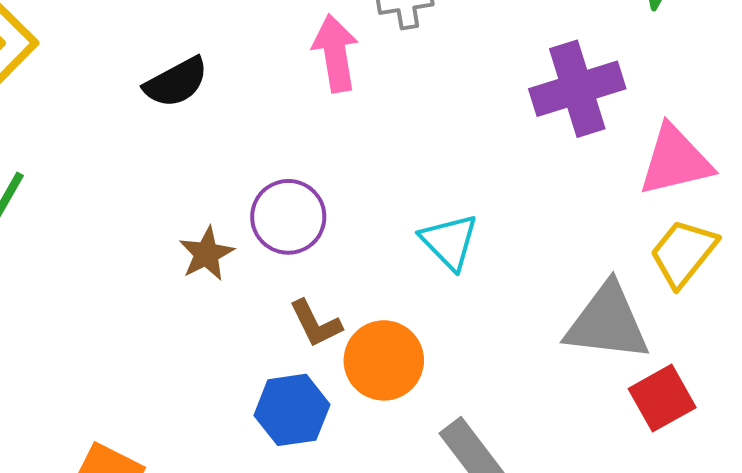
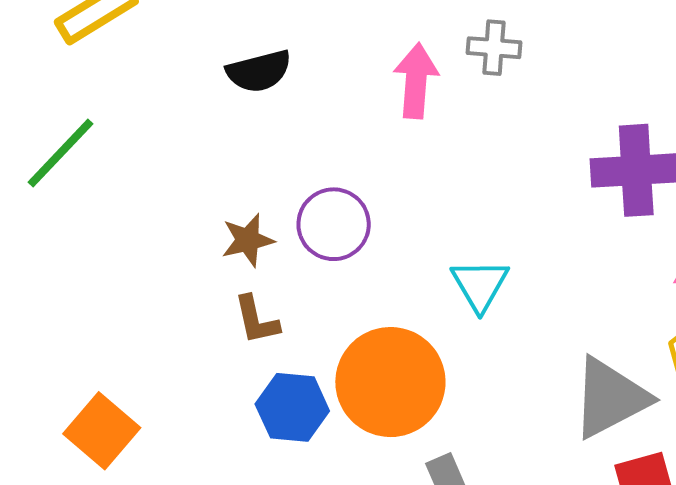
gray triangle: (607, 322) -> (610, 398), turned -48
brown L-shape: (316, 324) -> (256, 320), moved
orange circle: (384, 360) -> (390, 382), size x1.4

